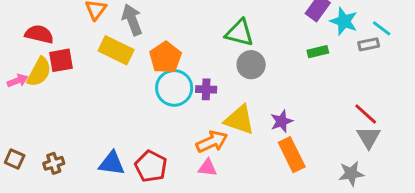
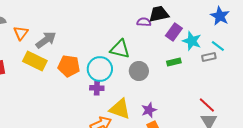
gray arrow: (132, 20) -> (46, 40), turned 75
orange pentagon: (165, 57) -> (69, 66), turned -30
gray circle: (251, 65) -> (139, 71), moved
cyan circle: (174, 88) -> (100, 69), moved

